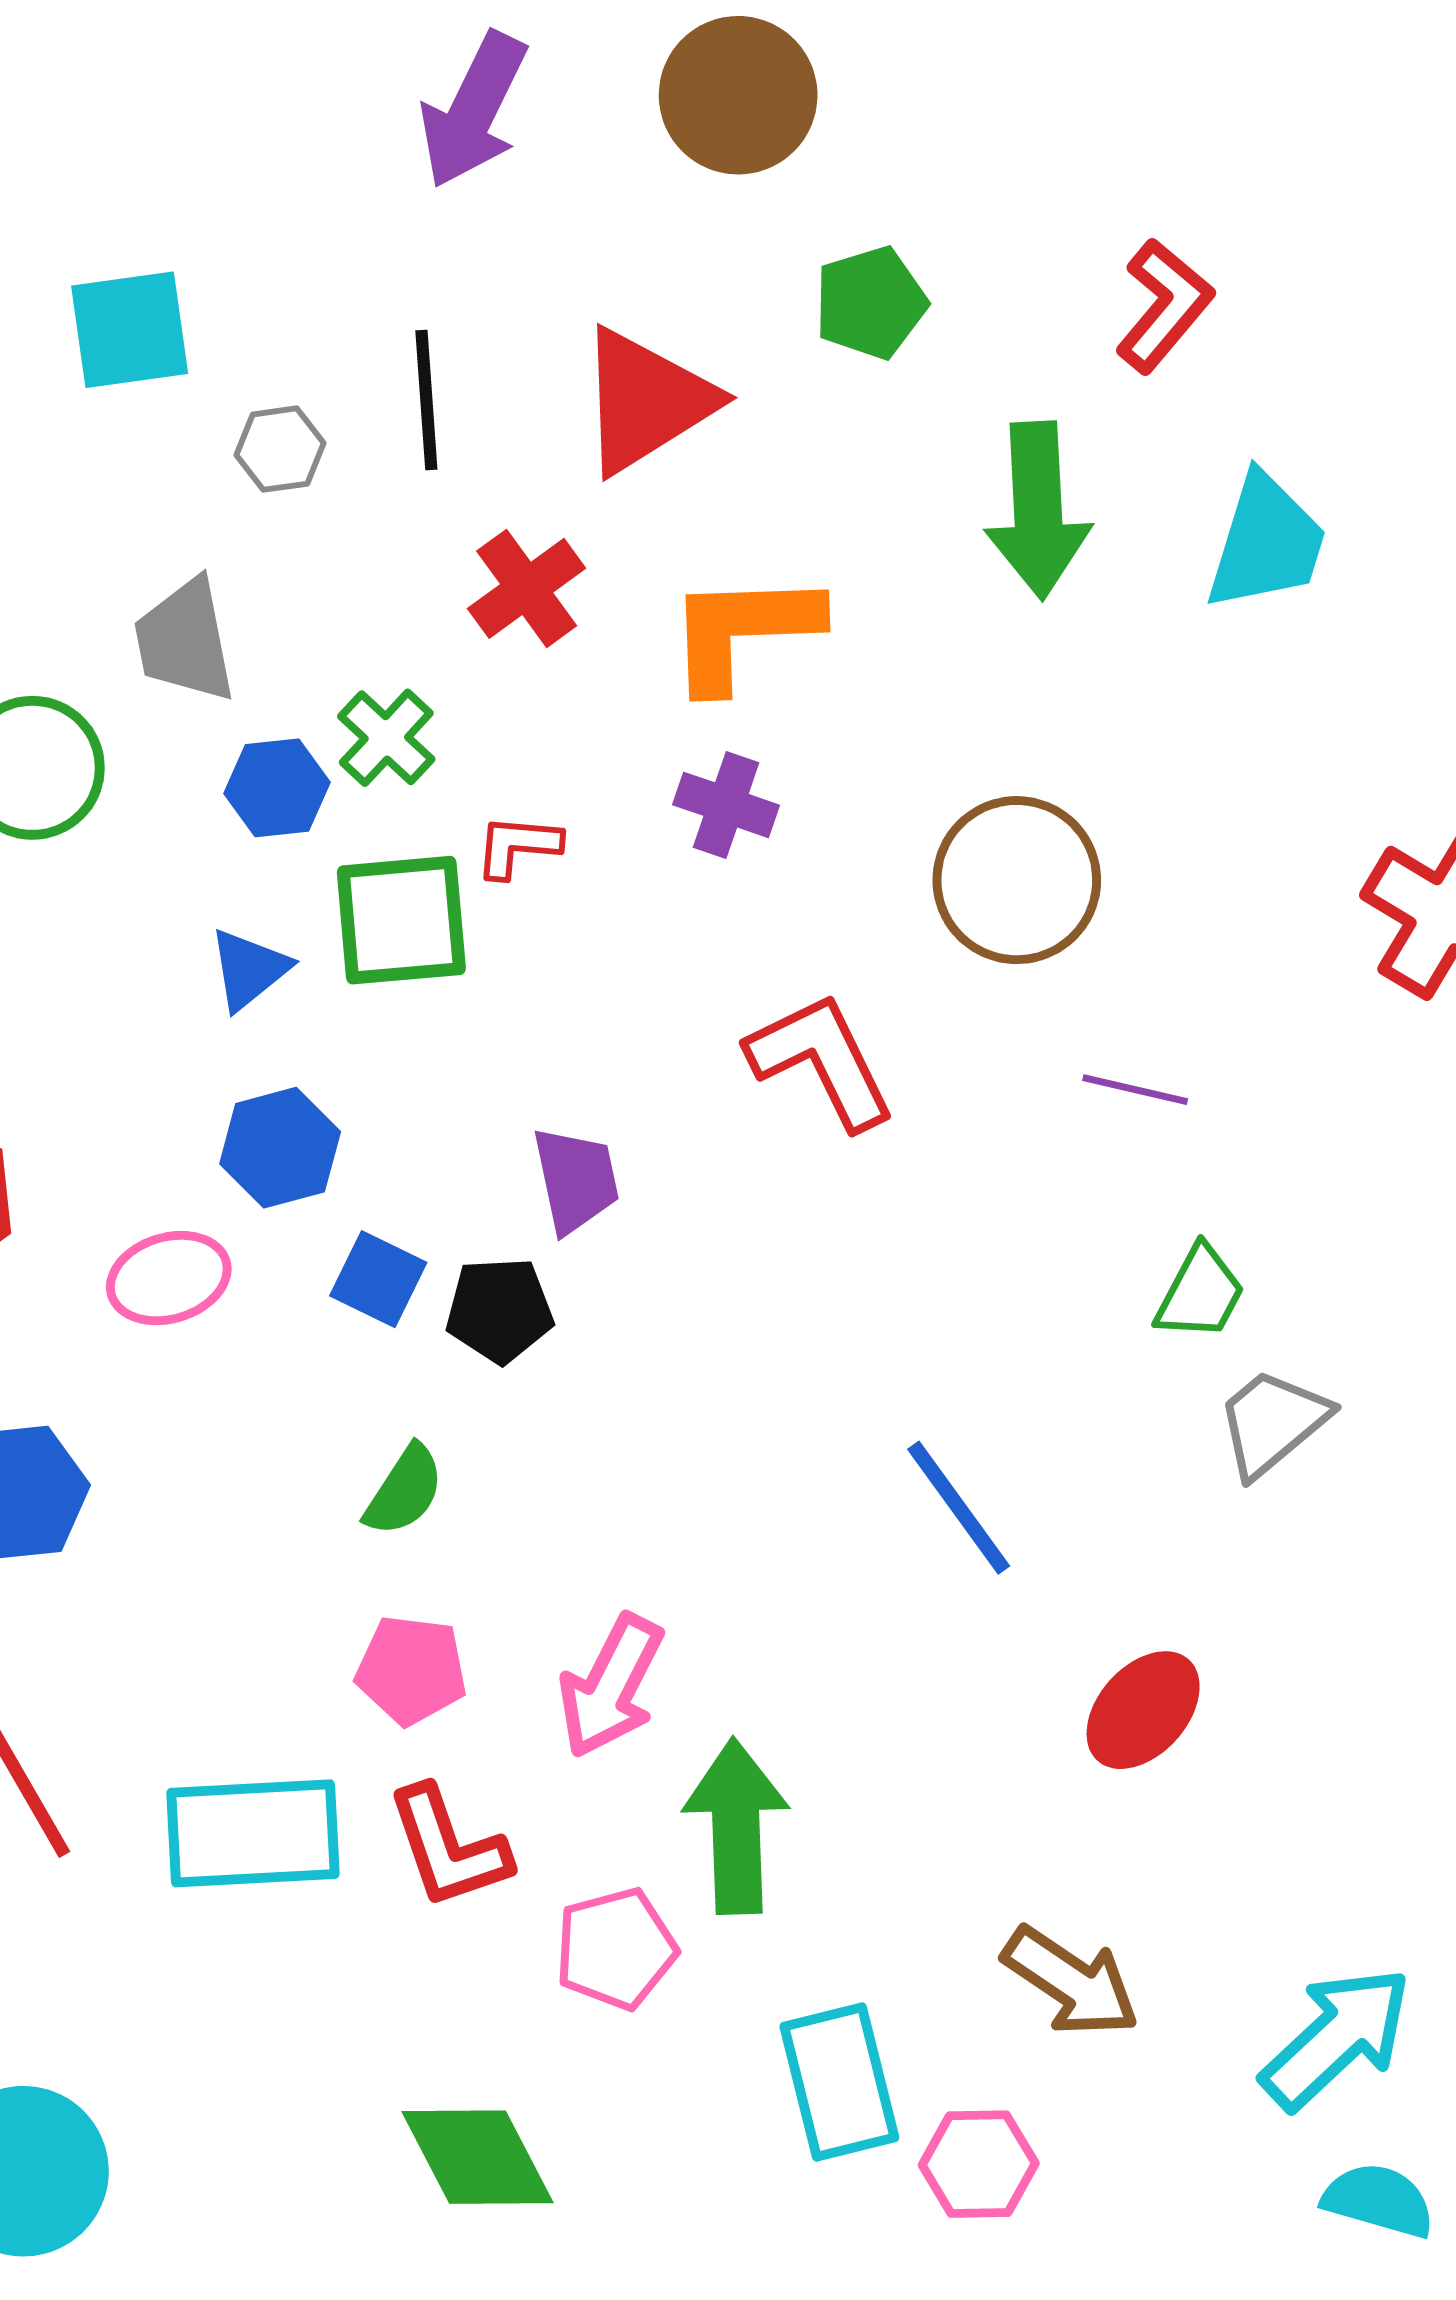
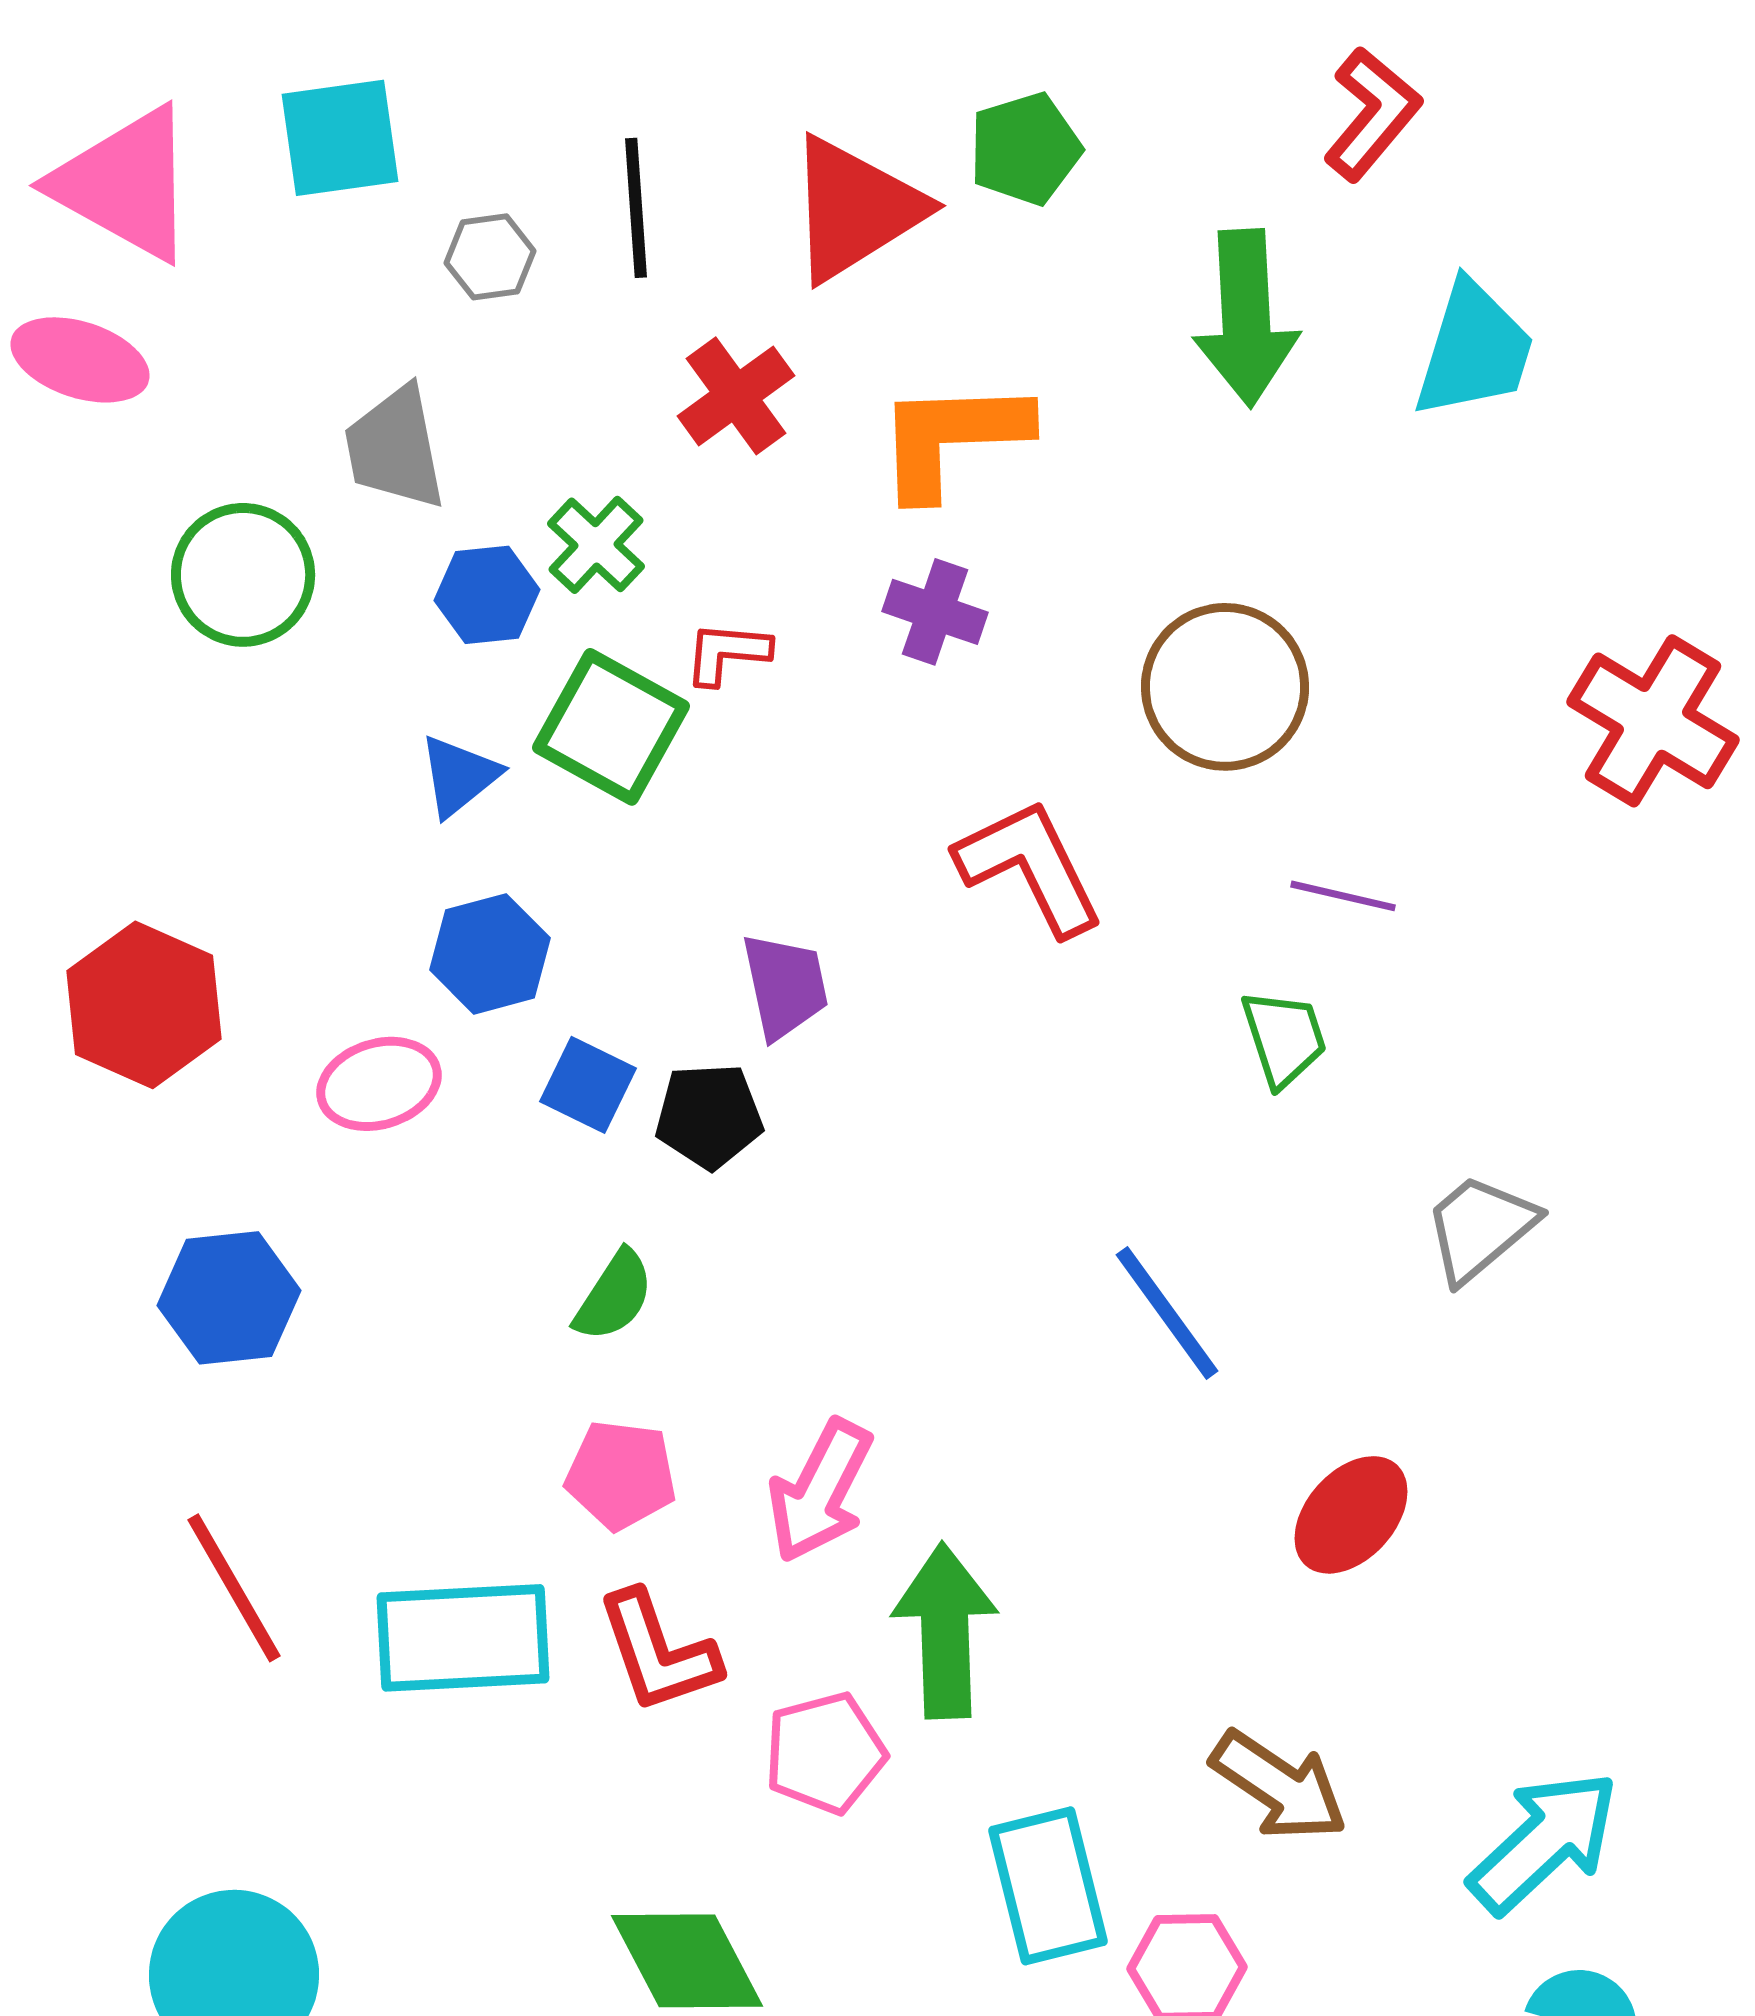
green pentagon: (870, 303) -> (1025, 149), moved
green square: (401, 920) -> (611, 727), turned 34
green trapezoid: (1200, 1293) -> (1284, 1038), moved, turned -46

